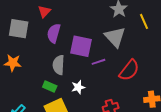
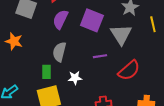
purple square: (81, 46) -> (92, 20), moved
green rectangle: (50, 86) -> (47, 72), turned 56

